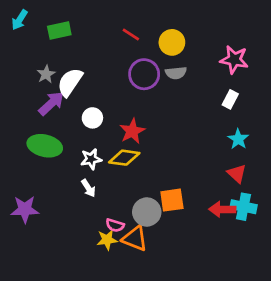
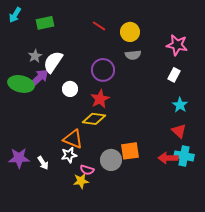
purple circle: (144, 74) -> (103, 70), moved
green ellipse: (45, 146) -> (21, 84), moved
white star: (91, 159) -> (69, 155), moved
white arrow: (88, 188) -> (43, 163), moved
orange triangle: (135, 238) -> (73, 139), moved

